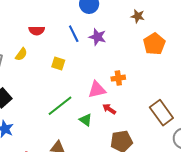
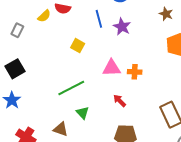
yellow semicircle: (21, 54) -> (44, 16), moved
pink triangle: (97, 90) -> (111, 68), moved
green triangle: (86, 120) -> (83, 113), moved

